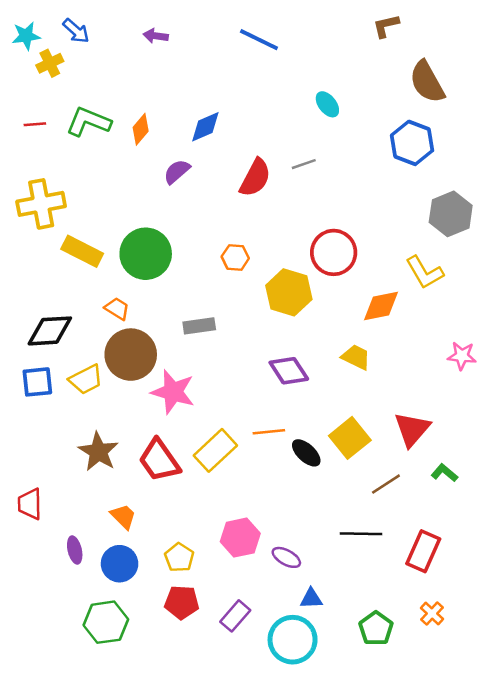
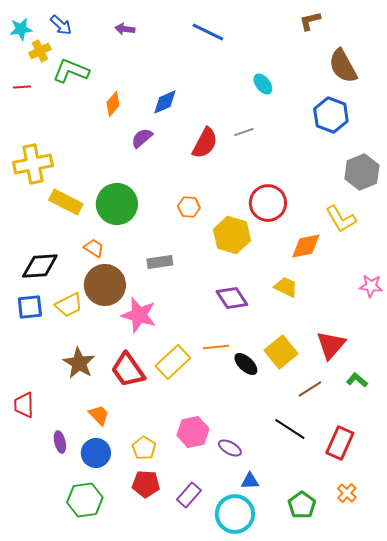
green L-shape: (88, 122) -> (71, 71), moved
red line: (35, 124) -> (22, 87), moved
black line: (361, 534) -> (290, 429), turned 32

